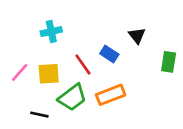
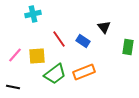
cyan cross: (51, 32) -> (33, 14), moved
red line: (83, 64) -> (59, 39), moved
black line: (39, 115) -> (13, 87), moved

